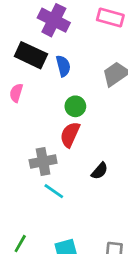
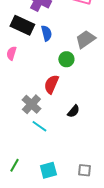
green circle: (75, 106) -> (66, 59), moved
gray cross: (43, 161) -> (31, 104), turned -36

